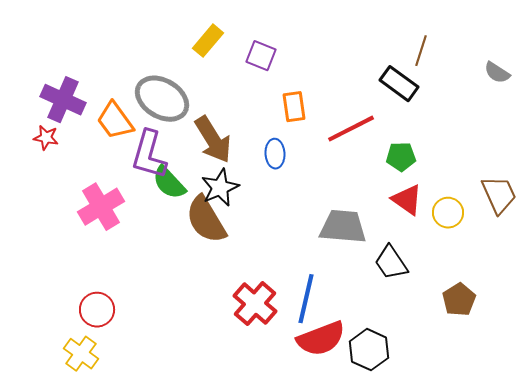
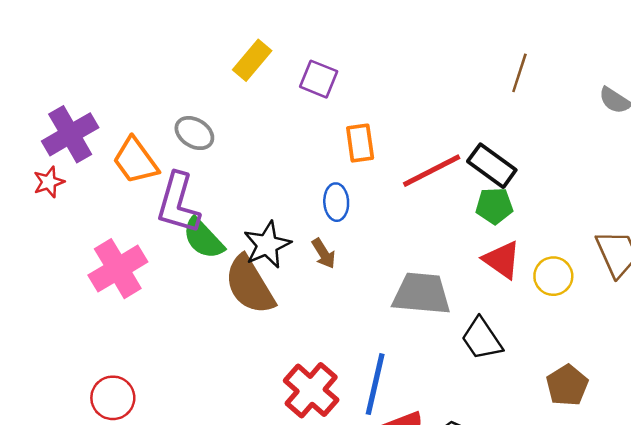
black rectangle: (399, 84) -> (492, 166), moved
gray ellipse: (162, 99) -> (194, 133), size x0.6
purple cross: (63, 100) -> (70, 134), turned 36
red star: (46, 138) -> (49, 182), turned -30
brown arrow: (213, 140) -> (324, 254), moved, size x0.5

